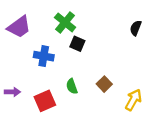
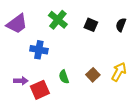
black square: (77, 44) -> (91, 25), moved
purple arrow: (12, 92) -> (21, 81), moved
yellow arrow: (133, 100) -> (119, 72), moved

